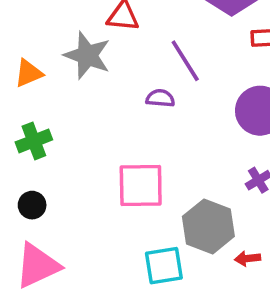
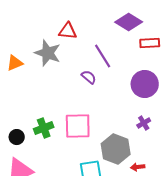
purple semicircle: (160, 98) -> (89, 77), turned 35
green cross: (34, 141) -> (44, 128), moved

